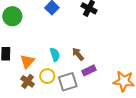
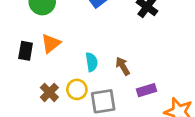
orange triangle: (27, 61) -> (51, 43), moved
purple rectangle: (89, 70) -> (147, 90), moved

